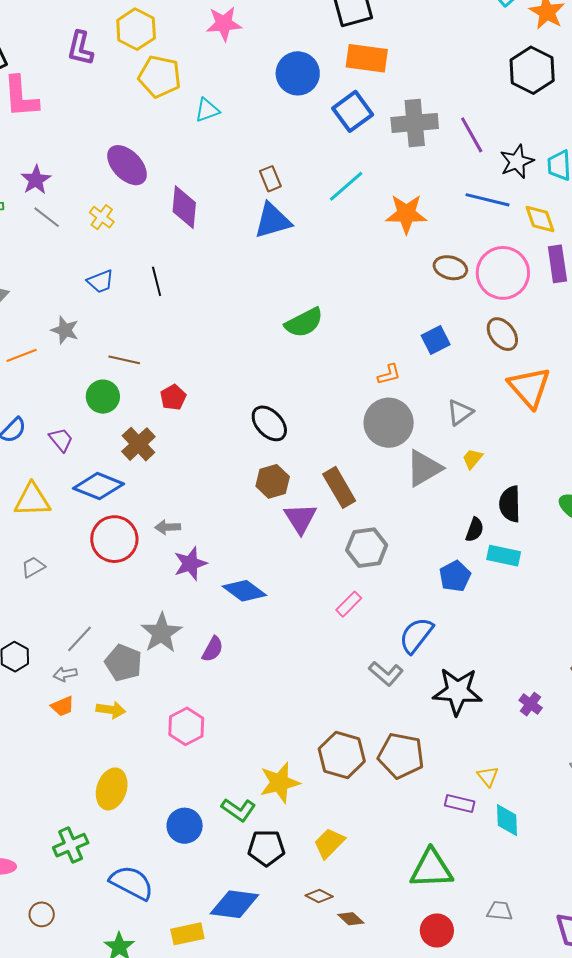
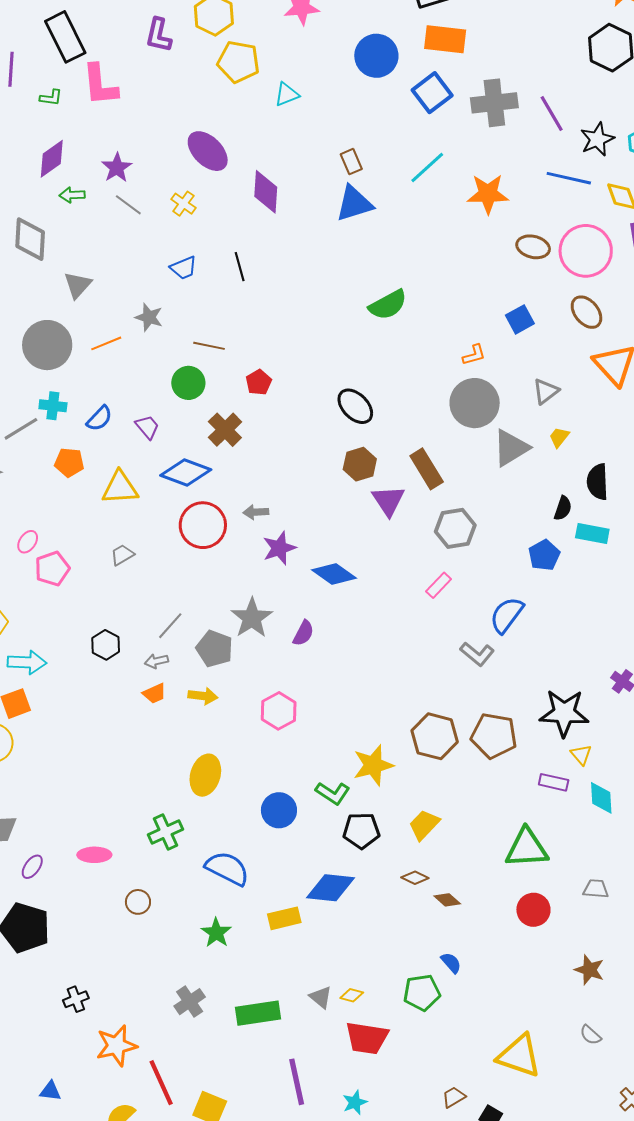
black star: (457, 691) -> (564, 713), moved

